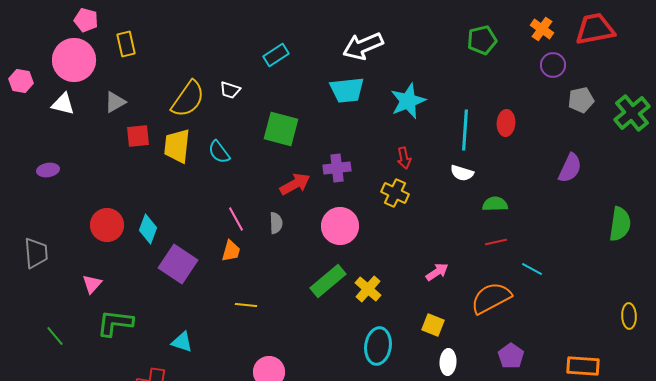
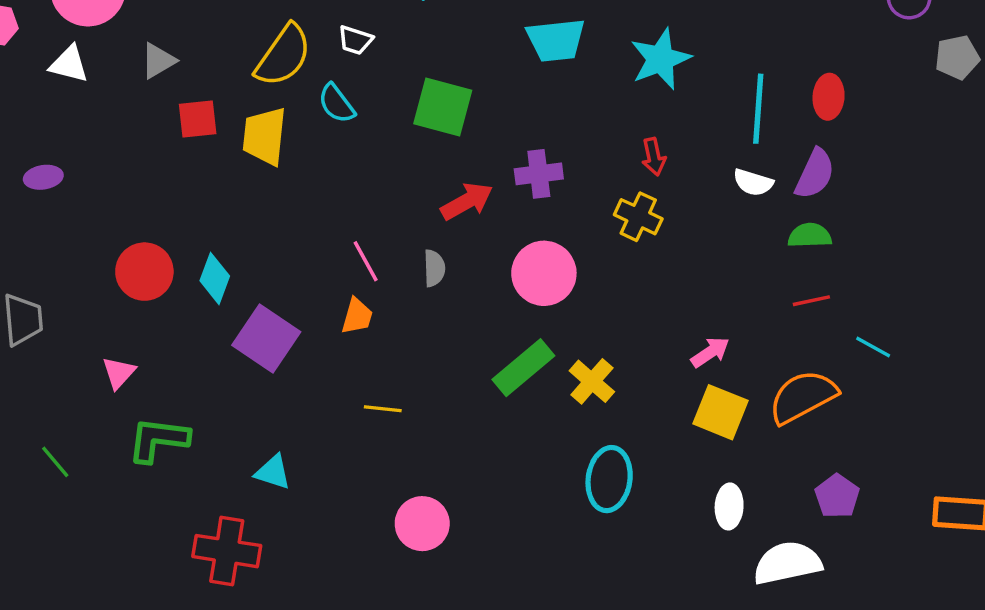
cyan semicircle: (219, 152) -> (336, 104), moved
purple semicircle: (570, 168) -> (815, 174), moved
yellow square: (433, 325) -> (721, 412), moved, size x1.4

